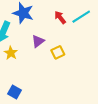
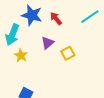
red arrow: (60, 17) -> (56, 19), moved

